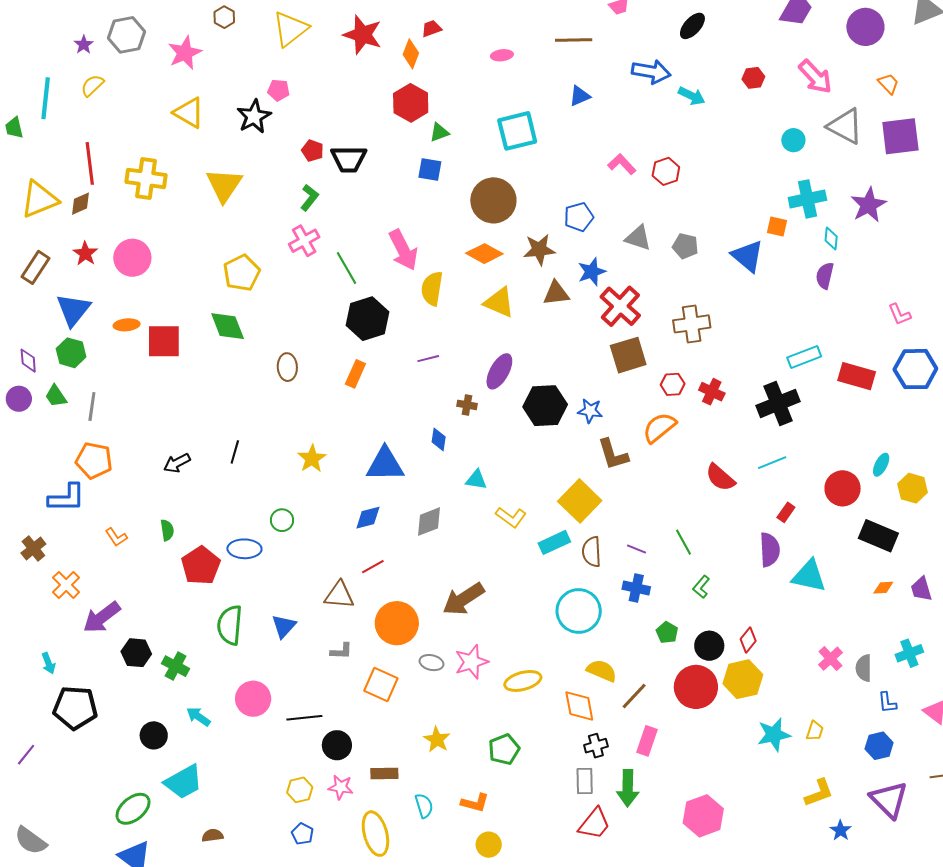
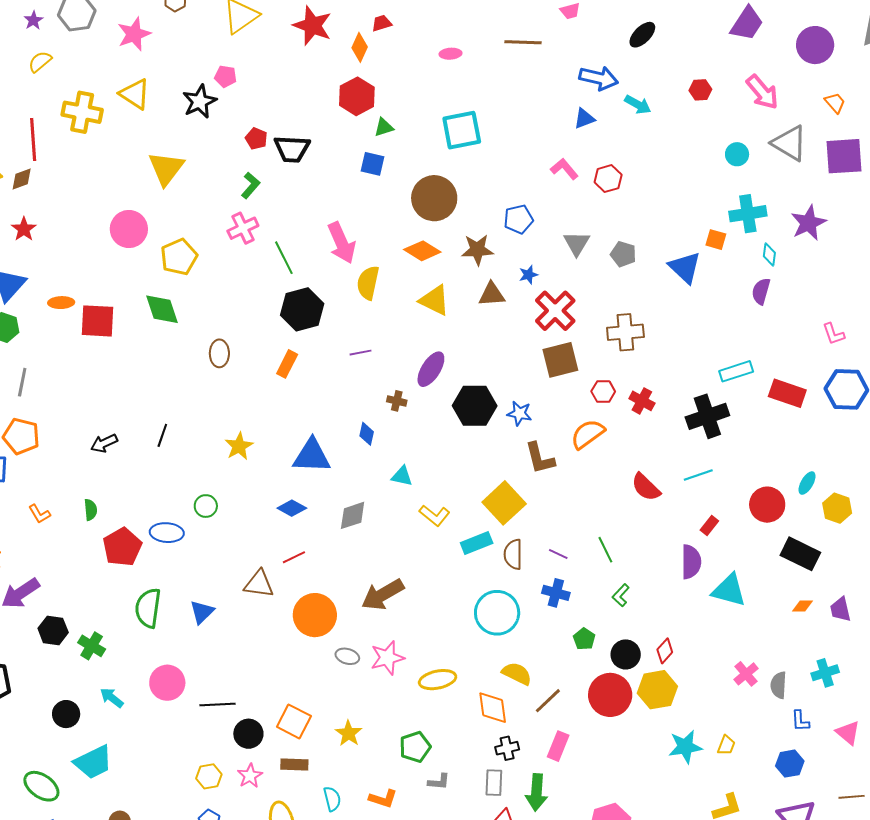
blue triangle: (580, 96) -> (584, 119), moved
yellow cross: (146, 178) -> (82, 112), moved
gray triangle: (638, 238) -> (577, 243), turned 40
pink circle: (132, 258) -> (129, 229), moved
blue star: (592, 272) -> (528, 275), size x0.7
blue diamond: (368, 518) -> (292, 508), turned 40
gray L-shape: (341, 651) -> (439, 782), moved
orange square: (381, 684) -> (294, 721), moved
pink star: (341, 787) -> (250, 776), turned 30
green ellipse: (133, 809) -> (41, 786), turned 72

